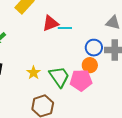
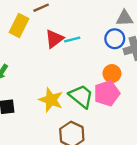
blue circle: (94, 48) -> (115, 39), moved
yellow star: (34, 73) -> (51, 100), size x1.5

